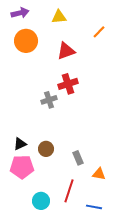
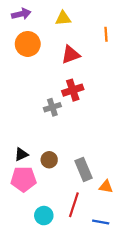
orange line: (99, 32) -> (106, 34), turned -48
gray rectangle: (78, 158) -> (83, 169), size x1.5

